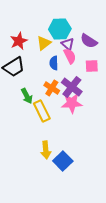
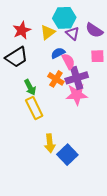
pink semicircle: (70, 56) -> (68, 61), moved
blue semicircle: (54, 63) -> (58, 53), turned 64
purple cross: (72, 87) -> (77, 78), turned 35
yellow rectangle: (42, 111) -> (34, 108), moved

